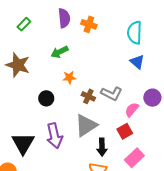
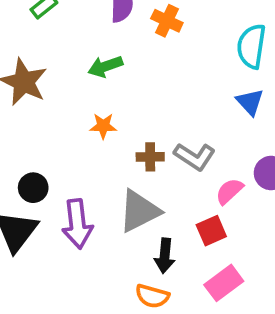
orange star: (69, 77) -> (103, 126), moved
brown cross: (88, 96) -> (150, 157), turned -32
black circle: (46, 98) -> (33, 188), moved

